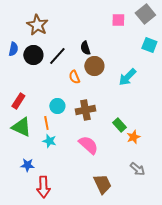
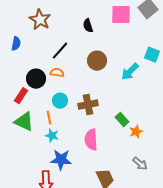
pink square: (118, 20) -> (121, 15), size x1.5
cyan square: (149, 45) -> (152, 55), moved
black semicircle: (85, 48) -> (88, 26), moved
black circle: (33, 55) -> (36, 79), moved
orange semicircle: (74, 77) -> (57, 73), moved, turned 120
pink semicircle: (88, 145) -> (91, 140), turned -135
blue star: (27, 165) -> (61, 160), moved, size x1.5

